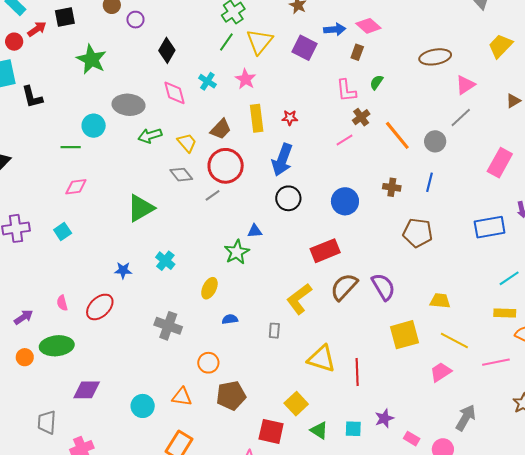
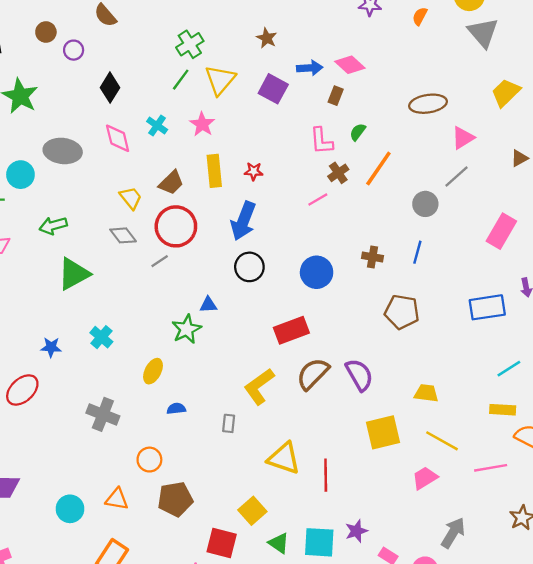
orange line: (397, 135) -> (378, 168), moved, turned 72
green arrow: (150, 136) -> (53, 226), moved
cyan square: (353, 429) -> (319, 542), size x1.6

